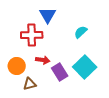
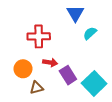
blue triangle: (48, 15) -> (75, 13), moved
cyan square: (85, 67) -> (94, 83), moved

